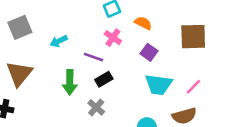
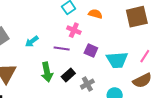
purple square: (149, 52) -> (91, 51), moved
black rectangle: (104, 79) -> (68, 75), moved
gray cross: (96, 107) -> (87, 84), moved, turned 32

